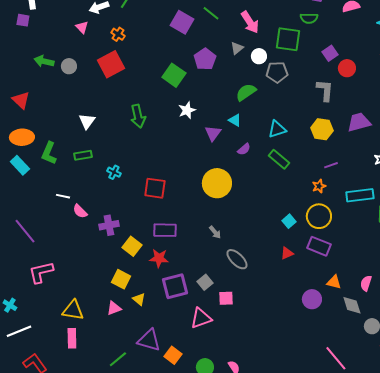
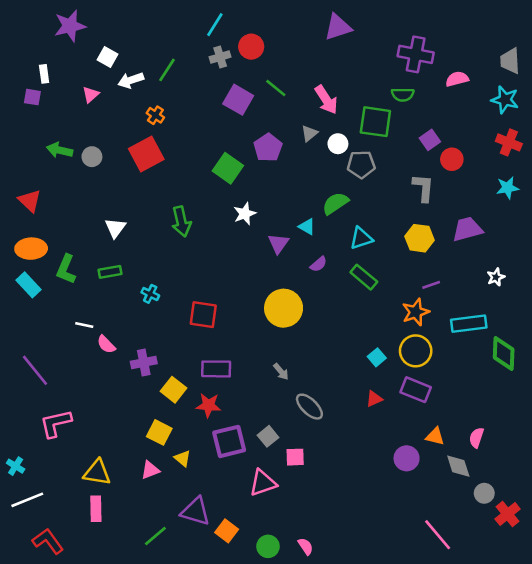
pink triangle: (82, 27) -> (91, 95), moved, turned 32
green semicircle: (246, 92) -> (335, 203), moved
orange star: (319, 186) -> (416, 312), size x1.5

